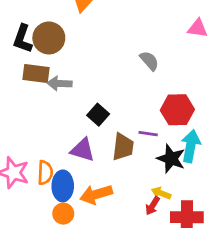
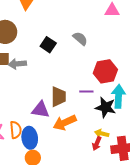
black square: (98, 115) -> (48, 45), moved
brown trapezoid: (123, 147) -> (58, 97), moved
orange arrow: (96, 194) -> (65, 123), moved

